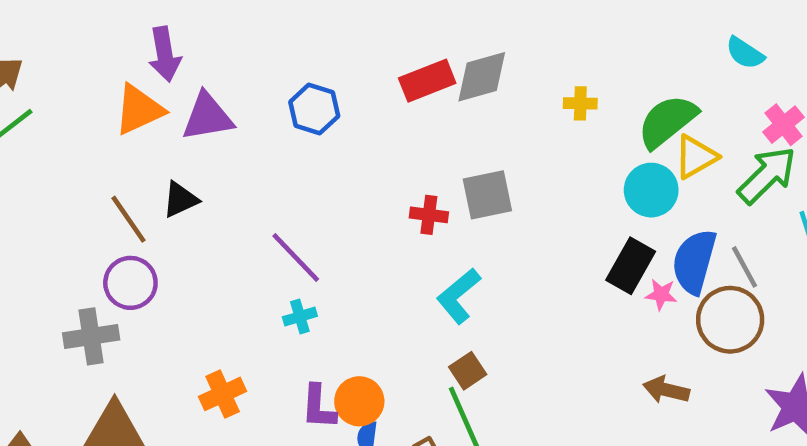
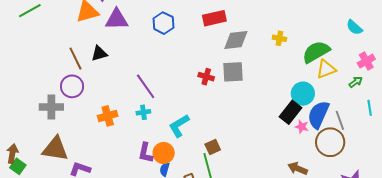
gray diamond: (482, 77) -> (236, 40), moved
green arrow: (767, 175) -> (356, 82), size x0.5
cyan circle: (651, 190) -> (303, 94), moved
cyan L-shape: (459, 296) -> (179, 126), moved
orange cross: (223, 394) -> (108, 116), moved

